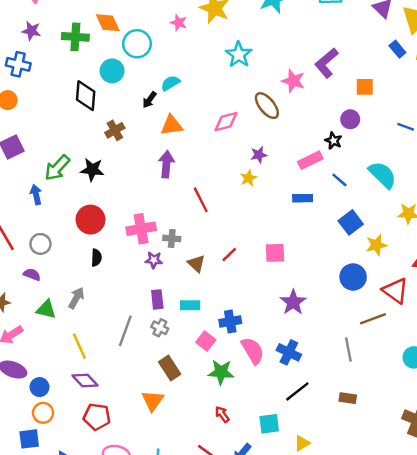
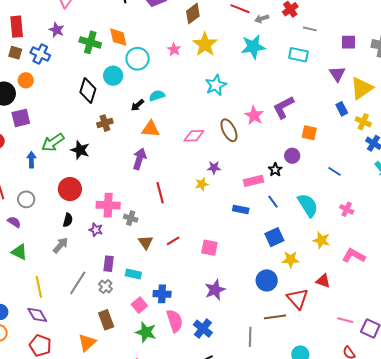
purple star: (154, 260) -> (96, 230), moved
gray arrow: (76, 298) -> (61, 245), moved

